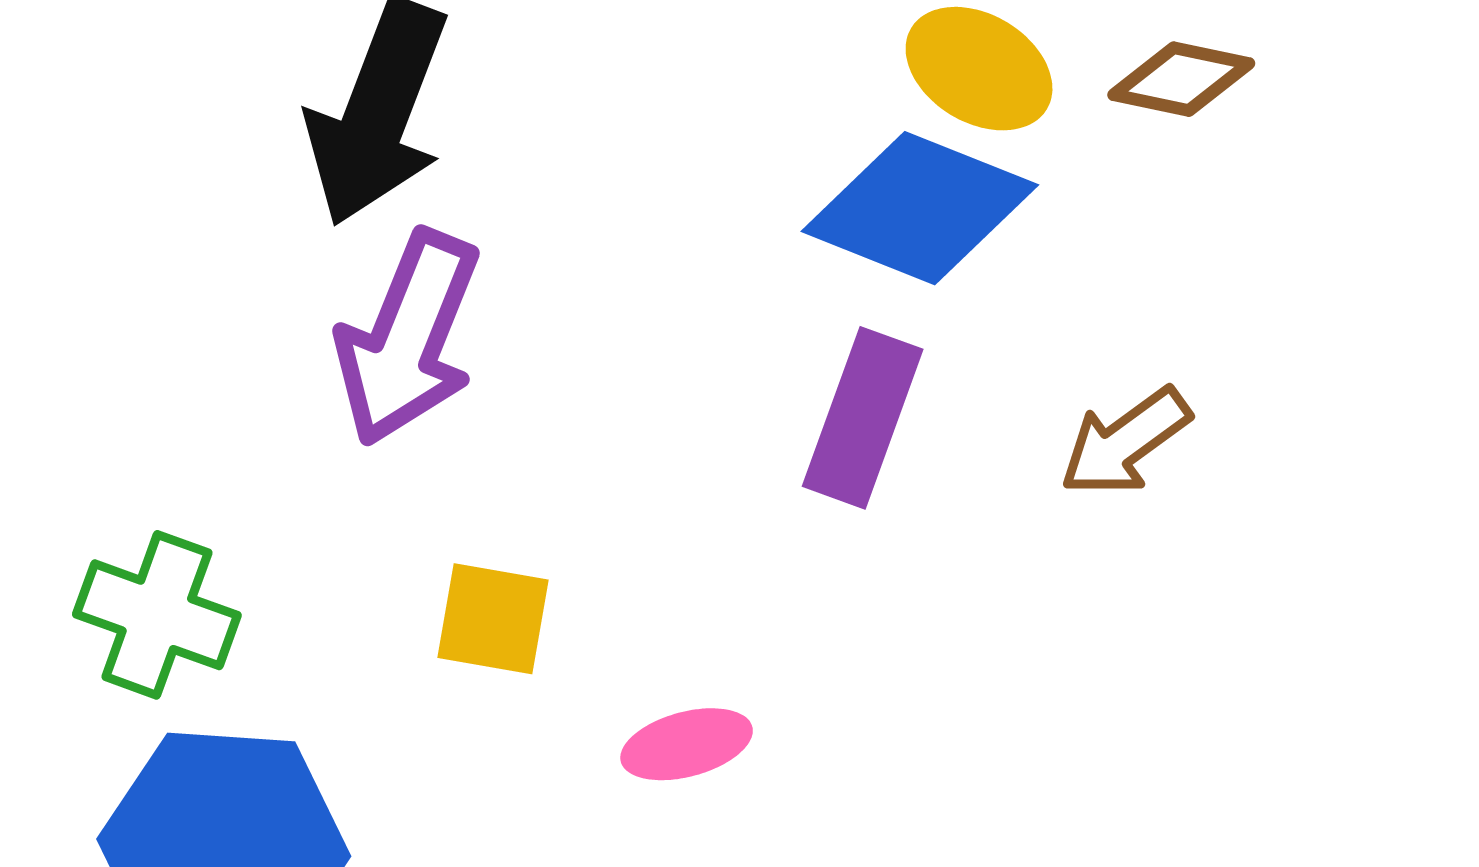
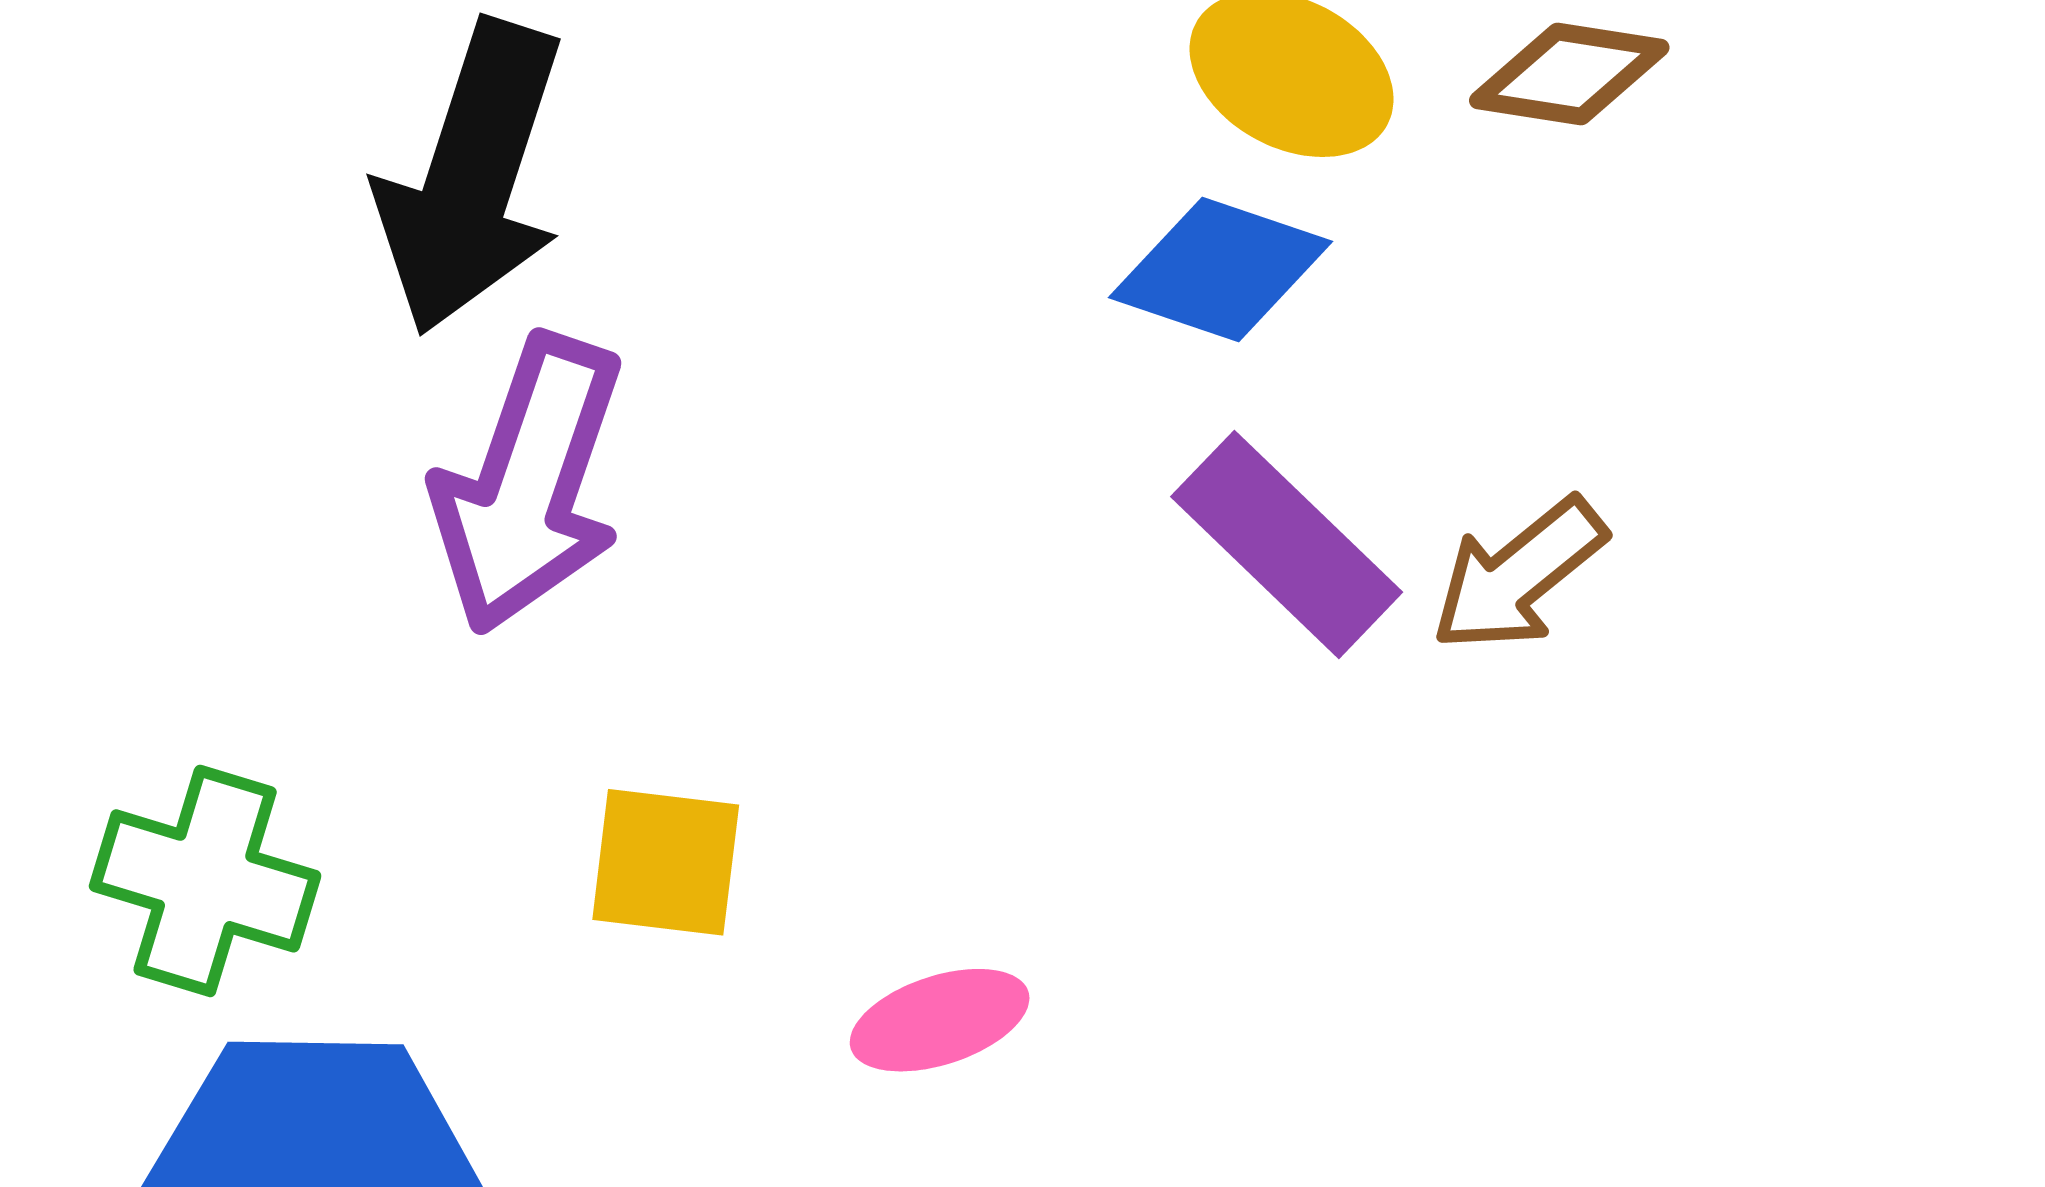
blue diamond: (920, 208) -> (1221, 269), size x0.7
purple rectangle: (863, 418) -> (1287, 544), moved, turned -63

